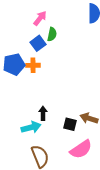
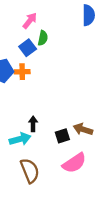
black square: (70, 124) -> (62, 136), turned -32

